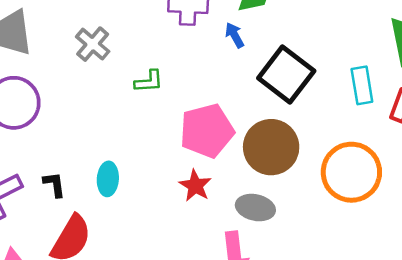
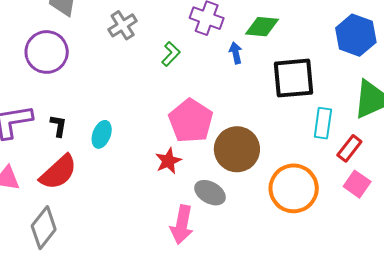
black square: (286, 74) -> (294, 78), moved, turned 30
green L-shape: (149, 81) -> (171, 54), moved, turned -60
pink pentagon: (207, 131) -> (191, 121), turned 30

